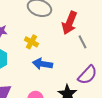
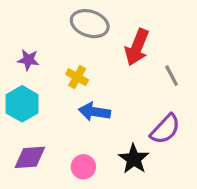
gray line: (82, 42) -> (172, 76), moved

